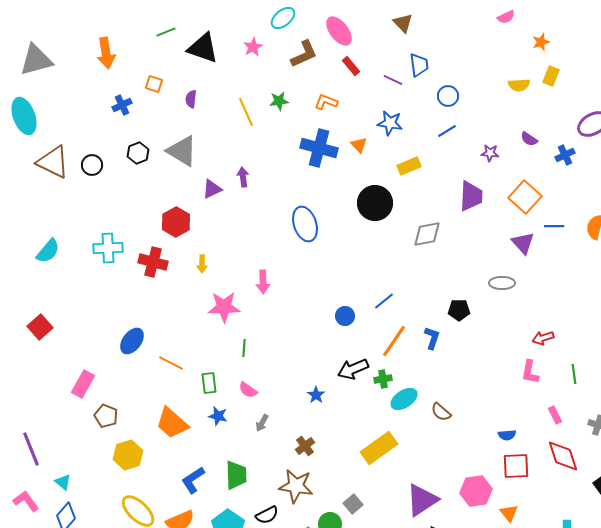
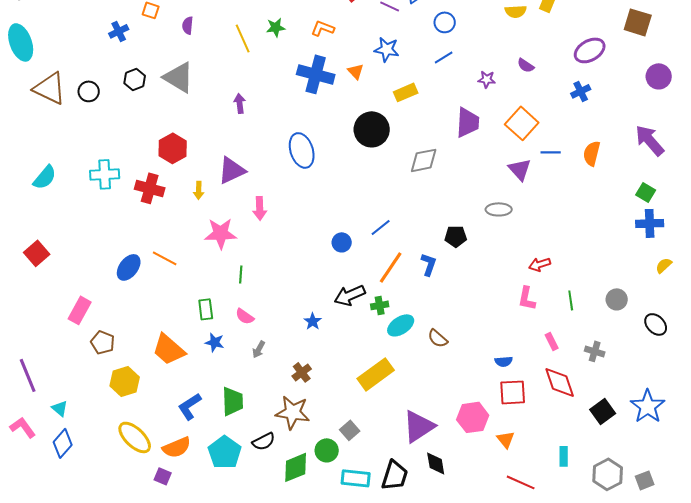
blue cross: (565, 155) -> (581, 91), moved
purple triangle: (212, 189) -> (232, 170), moved, size x1.4
orange line: (171, 363) -> (165, 258), moved

